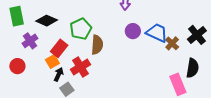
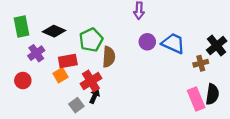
brown cross: (172, 43) -> (201, 63), moved, turned 32
red rectangle: (59, 48) -> (68, 61), turned 42
black semicircle: (193, 68) -> (212, 94), moved
black arrow: (59, 74) -> (95, 96), moved

